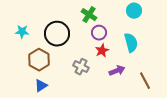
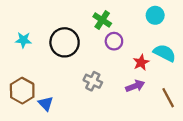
cyan semicircle: (131, 43) -> (165, 53), moved, turned -48
red star: (102, 51) -> (141, 62), moved
brown hexagon: (39, 60) -> (22, 91), moved
blue triangle: (41, 86) -> (46, 104), turned -40

